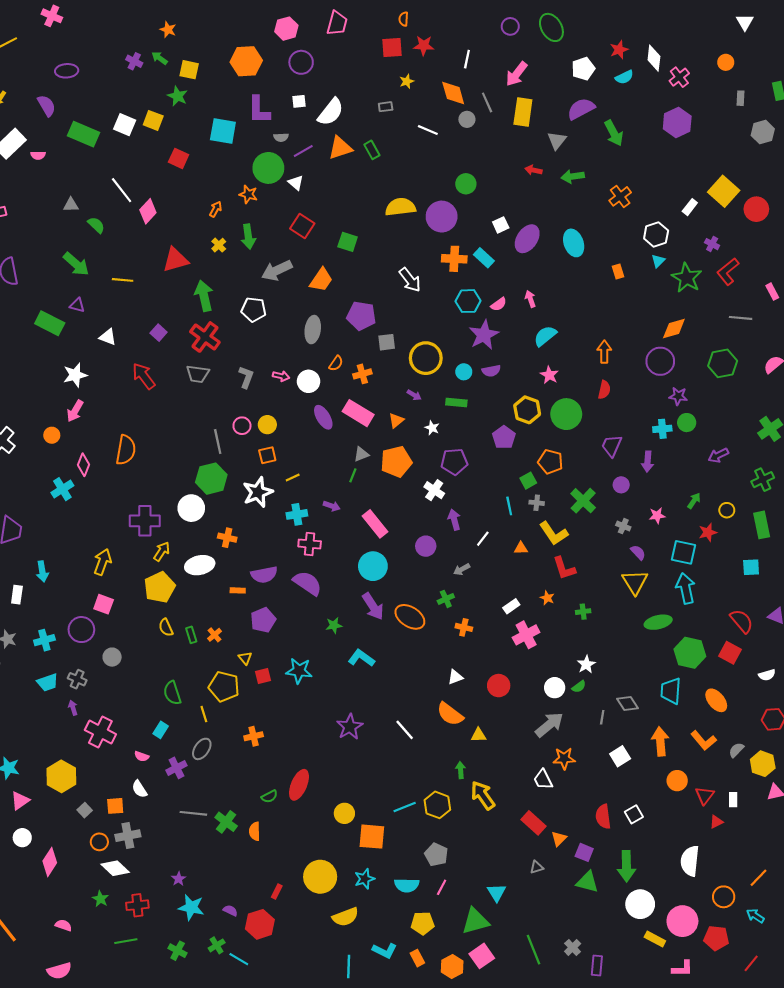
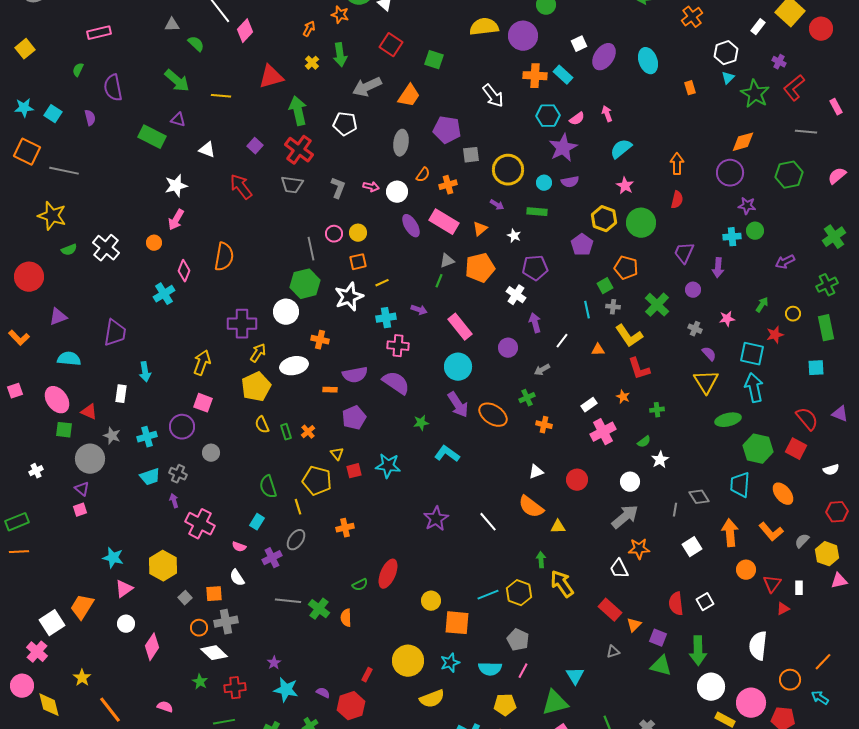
green semicircle: (579, 687) -> (644, 442), moved

